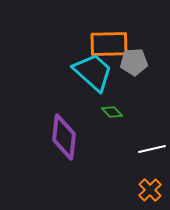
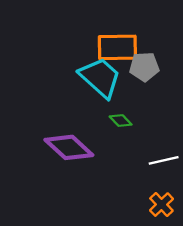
purple diamond: (64, 137) -> (69, 147), turned -54

